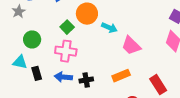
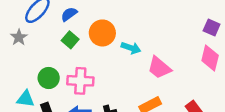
green square: (67, 27) -> (70, 40), moved
green circle: (32, 39) -> (49, 78), moved

